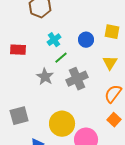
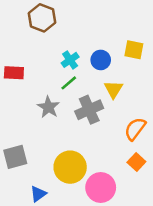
cyan cross: (54, 40) -> (70, 60), moved
yellow triangle: (110, 63) -> (113, 89), moved

